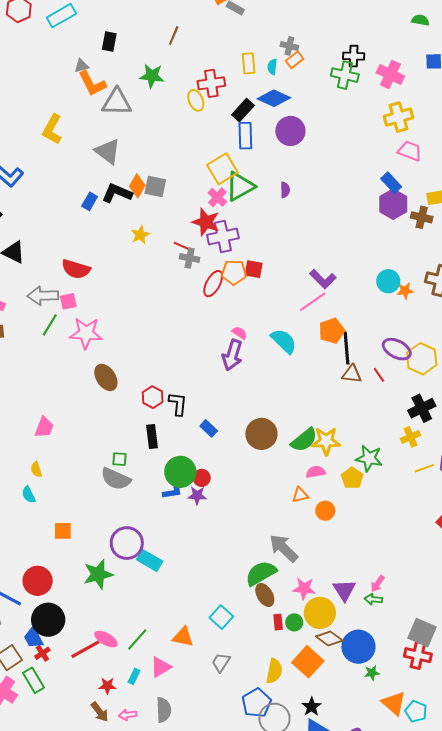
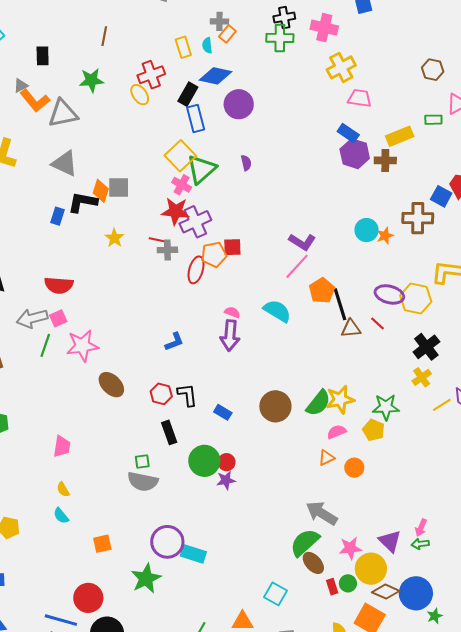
blue L-shape: (173, 491) -> (174, 342), moved

